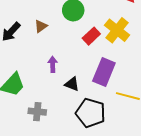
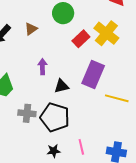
black triangle: (72, 84) -> (61, 86), turned -35
black pentagon: (91, 113) -> (55, 117), moved

